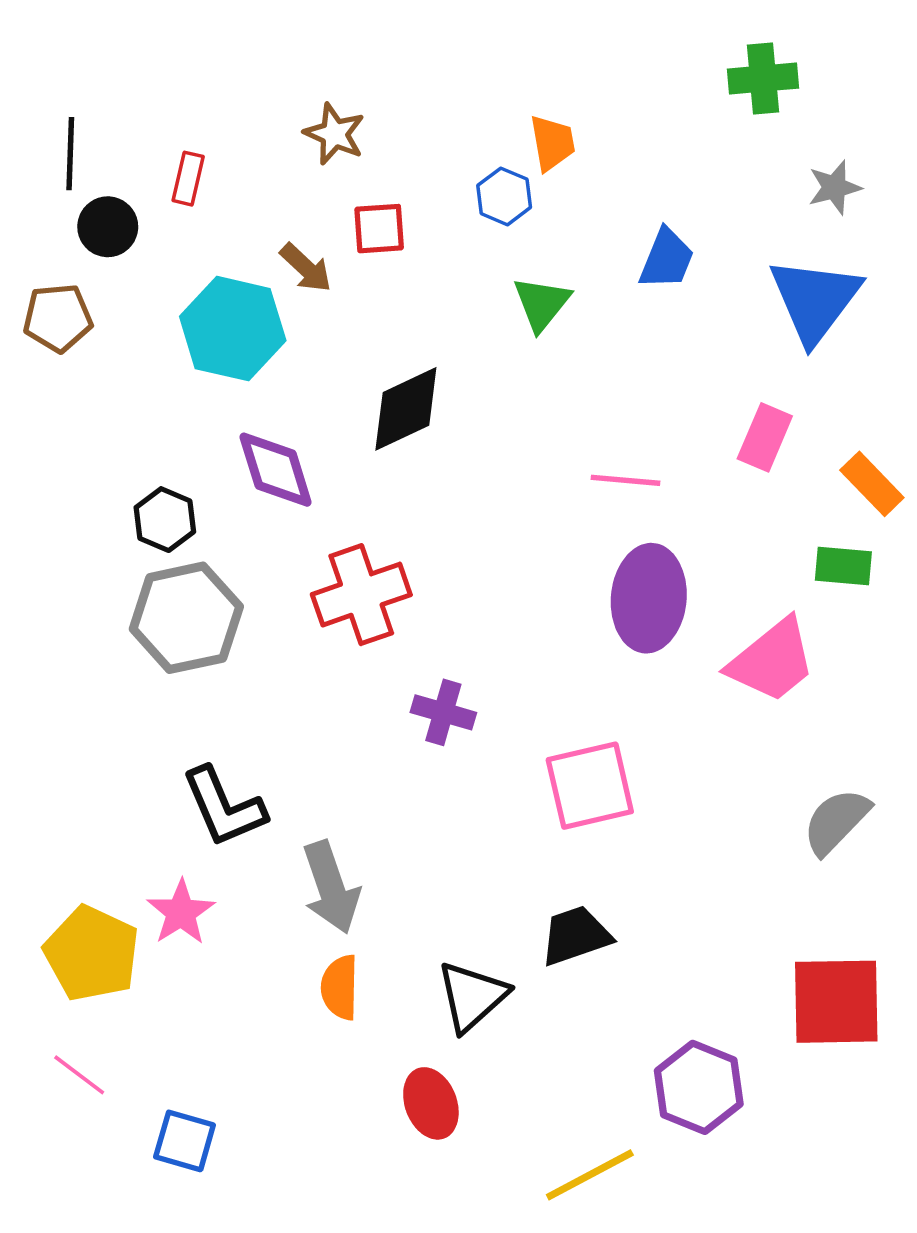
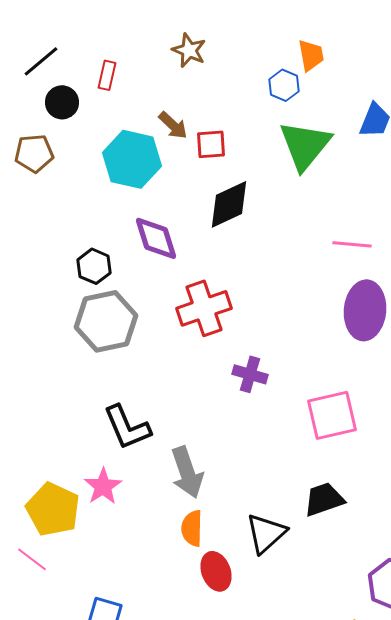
black line: (70, 154) -> (41, 61), turned 48
red square: (379, 229) -> (211, 144), moved
green triangle: (542, 304) -> (305, 145), size x1.6
pink line: (79, 1075) -> (32, 559), moved
red ellipse: (431, 1103) -> (216, 571), moved

